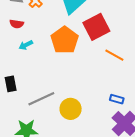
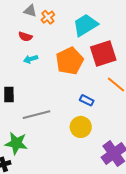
blue rectangle: (117, 99) -> (87, 100), moved
yellow circle: (71, 109) -> (81, 127), moved

